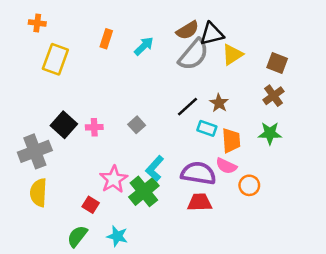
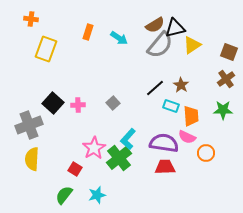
cyan arrow: (144, 46) -> (119, 38), turned 78
cyan star: (117, 236) -> (97, 195), turned -30

